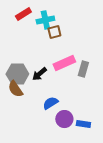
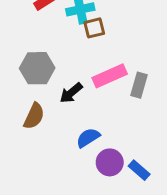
gray hexagon: (17, 74) -> (37, 68), moved
brown semicircle: (15, 89) -> (34, 116), turned -120
blue rectangle: (83, 124) -> (139, 170), turned 32

